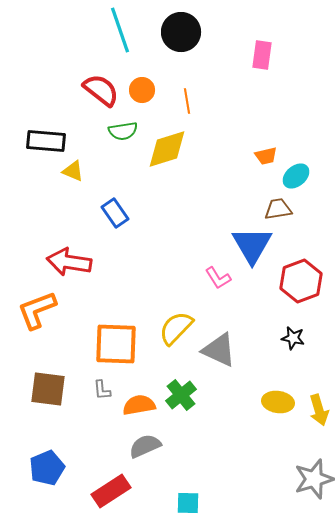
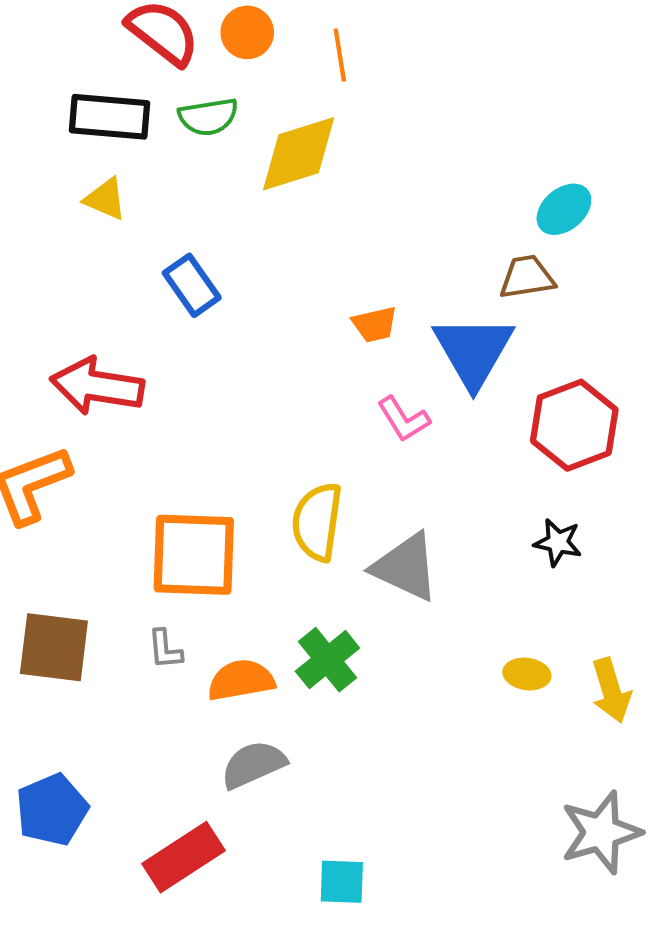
black rectangle: (46, 141) -> (109, 117), moved
orange trapezoid: (266, 156) -> (375, 324), moved
yellow semicircle: (176, 328) -> (317, 522), turned -36
yellow ellipse: (278, 402) -> (527, 674), size x0.7

